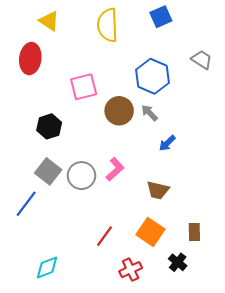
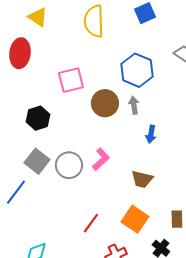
gray arrow: (149, 113) -> (134, 105), turned 36
blue arrow: (167, 143) -> (151, 134), turned -36

